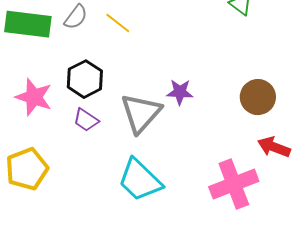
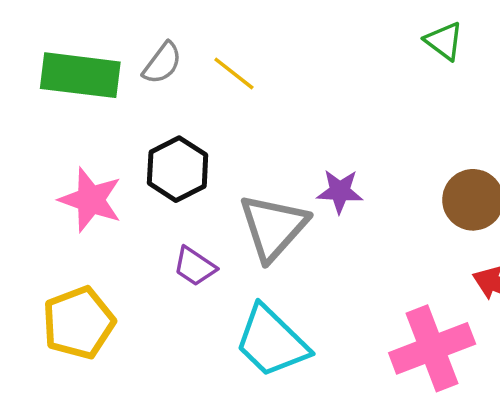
purple trapezoid: (86, 120) -> (195, 266), moved

